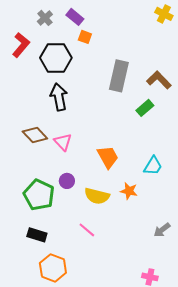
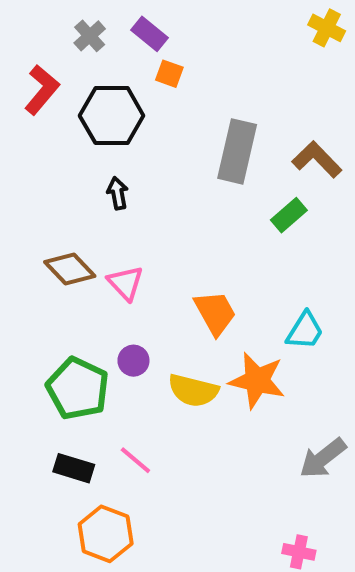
black arrow: (59, 97) -> (118, 193), size x0.6
orange star: (129, 191) -> (257, 381), size x1.6
pink line: (87, 230) -> (135, 460), moved
gray arrow: (162, 230) -> (323, 458), size x1.4

